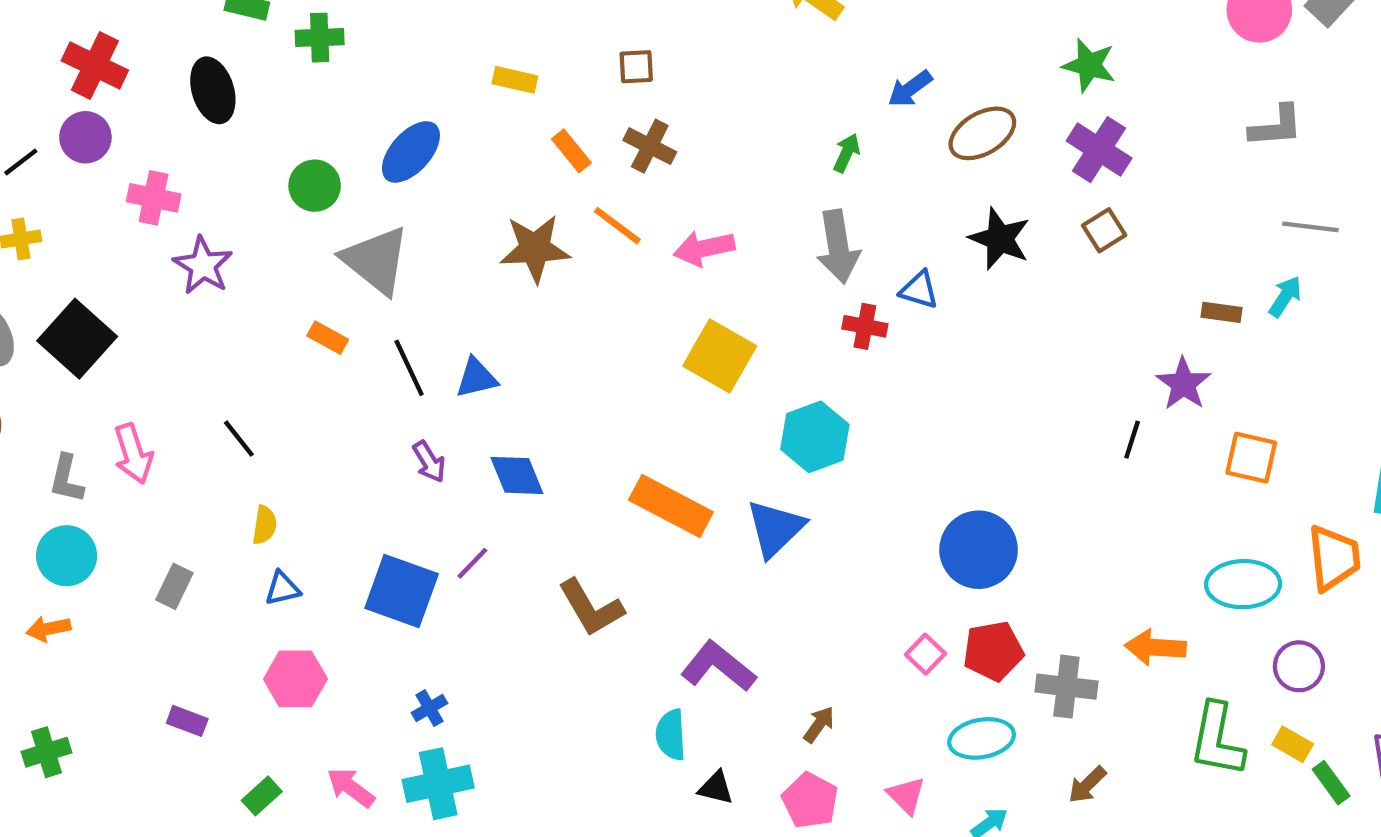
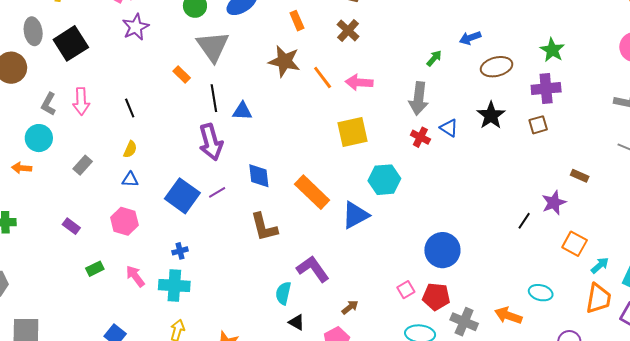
purple cross: (1099, 150) -> (546, 89), turned 36
orange rectangle: (571, 151) -> (297, 21), moved
orange line: (617, 226) -> (323, 77), moved
cyan arrow: (1285, 297) -> (600, 265), moved
yellow square: (720, 356) -> (352, 132), turned 32
purple arrow: (429, 462) -> (211, 142), size x1.8
blue diamond: (517, 475) -> (259, 176), moved
cyan ellipse: (1243, 584) -> (541, 293), moved, size x0.7

